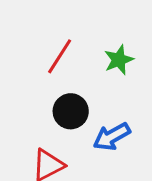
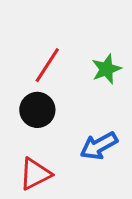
black circle: (71, 111) -> (37, 110), moved

